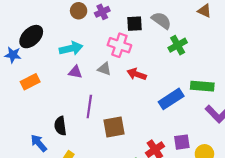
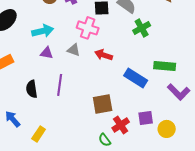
blue rectangle: (171, 99) -> (136, 78), turned 65
black semicircle: (60, 126) -> (32, 89), moved
brown square: (114, 127) -> (103, 104), moved

